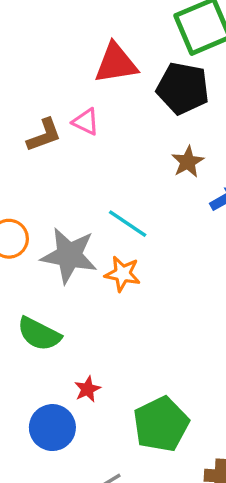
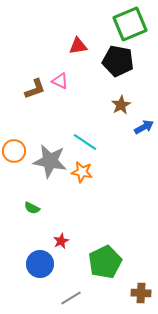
red triangle: (116, 63) -> (78, 46), size x0.7
green semicircle: (39, 334) -> (32, 208), size x0.6

